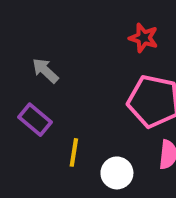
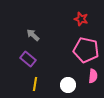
yellow line: (74, 152) -> (35, 84), moved

